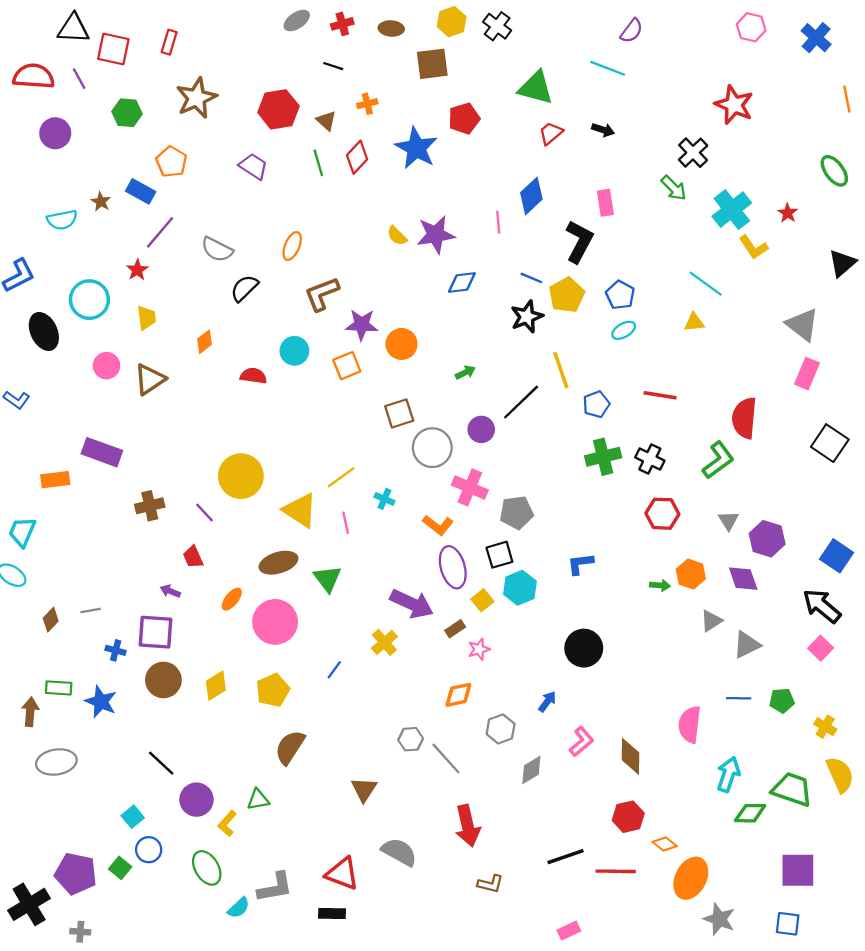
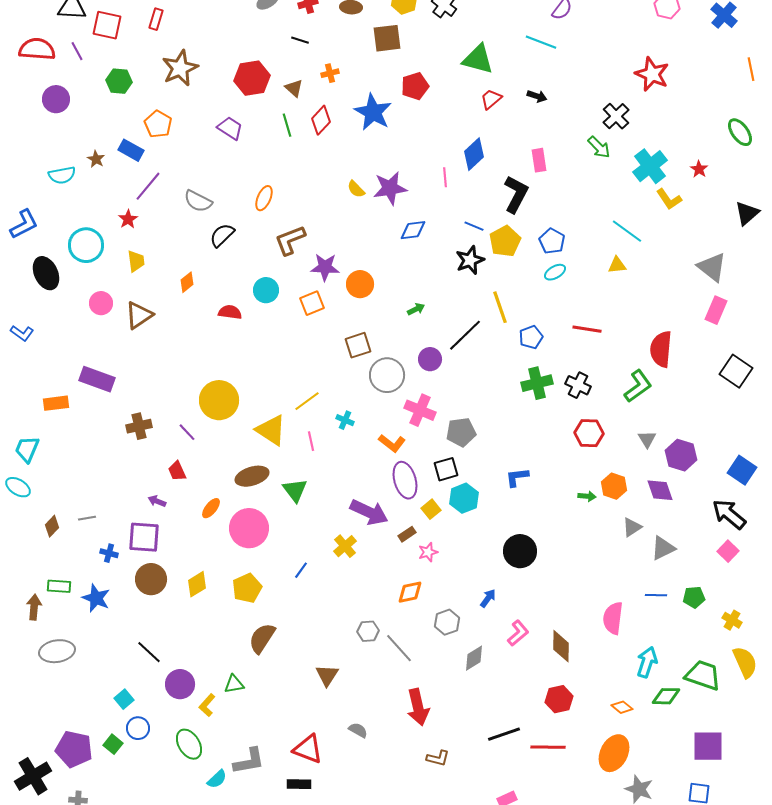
orange diamond: (665, 844) -> (622, 707), moved
gray semicircle: (399, 852) -> (358, 730), size x0.6

